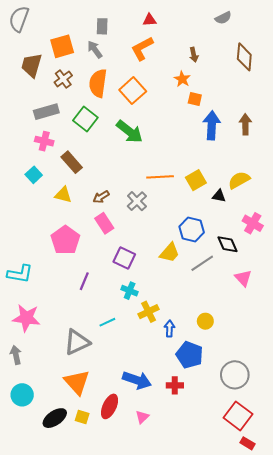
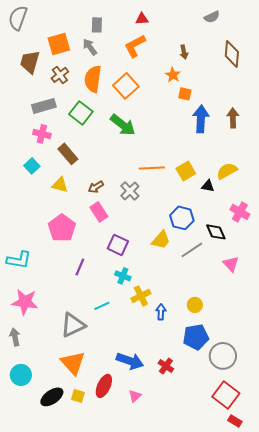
blue pentagon: (190, 355) -> (196, 337), moved, turned -30
red cross: (175, 385) -> (166, 366), turned 35

